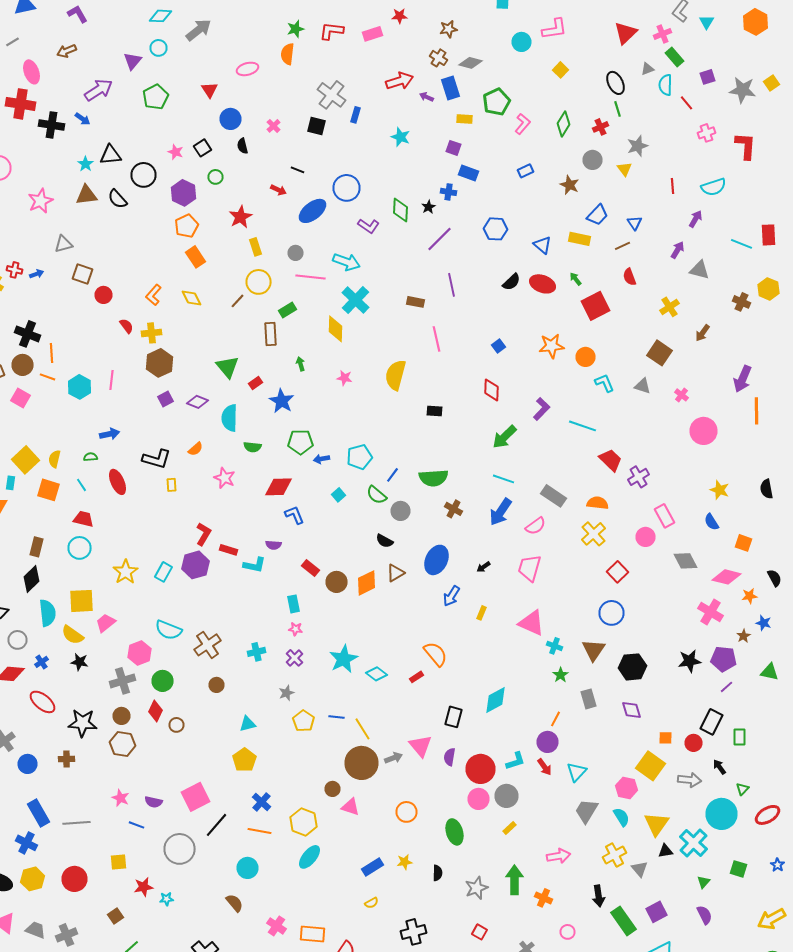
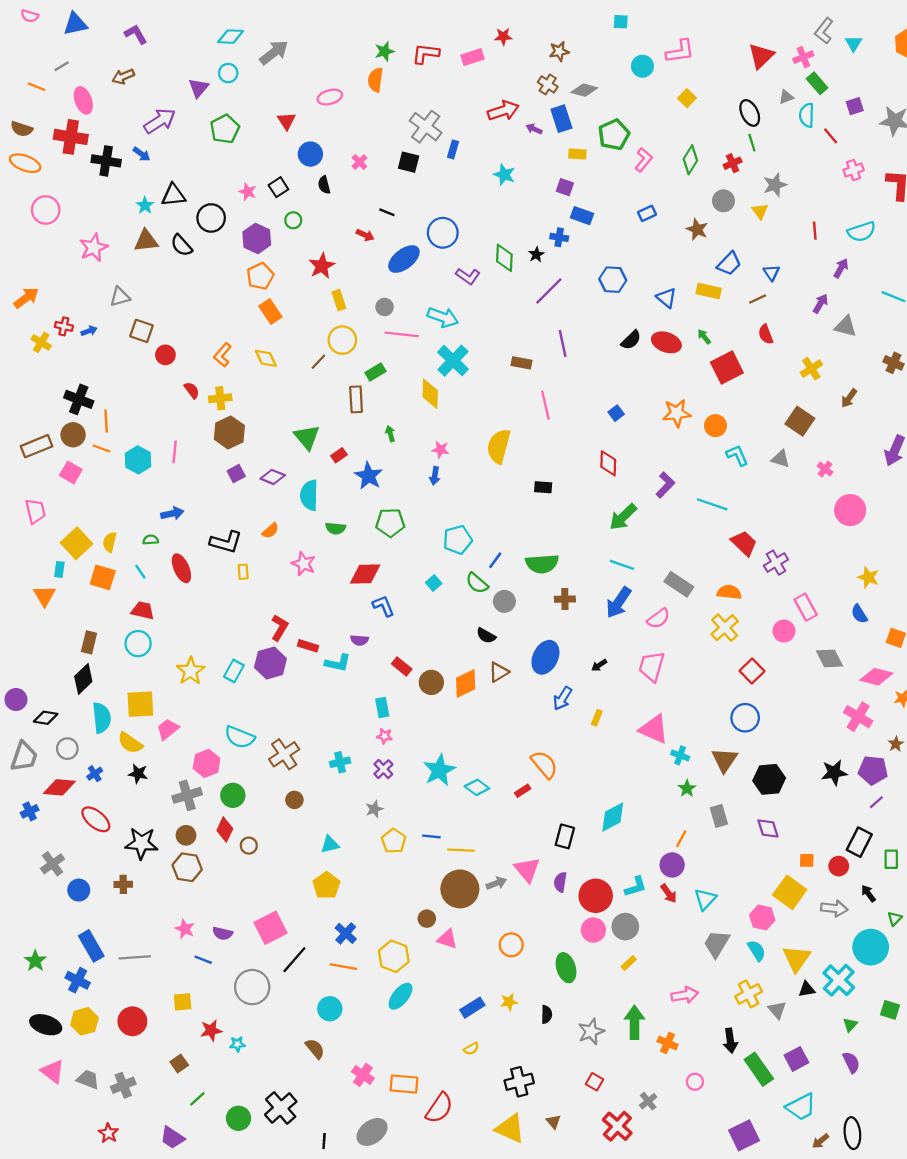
blue arrow: (322, 459) -> (435, 476), moved, turned -70
brown cross: (454, 509) -> (565, 599), turned -30
yellow line: (362, 729) -> (461, 850), turned -55

